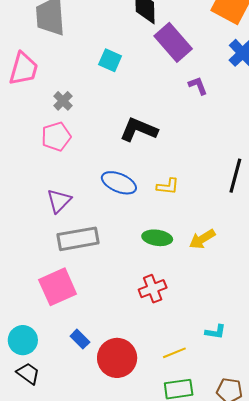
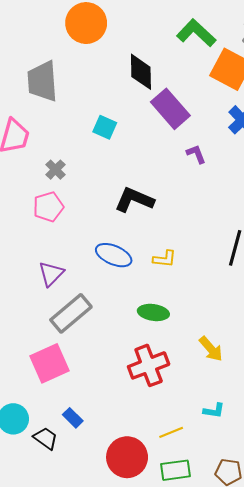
gray rectangle: (78, 239) -> (71, 313), turned -30
yellow arrow: (202, 239) -> (211, 349), moved, turned -100
red cross: (153, 289) -> (149, 365), size x1.4
red circle: (117, 358) -> (127, 457), moved
black trapezoid: (28, 373) -> (46, 438), moved

